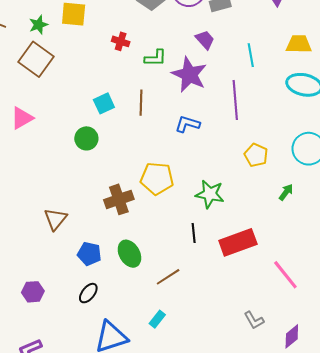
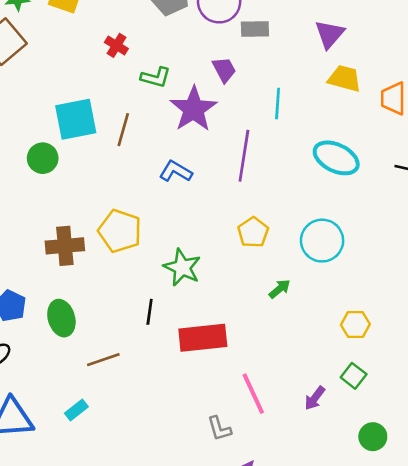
yellow trapezoid: (299, 44) -> (345, 78), moved
cyan square: (104, 103) -> (76, 119), size x1.6
gray L-shape: (254, 320) -> (219, 429), moved

